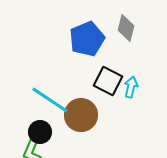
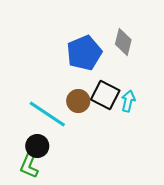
brown circle: (81, 115) -> (78, 101), moved, size x0.7

